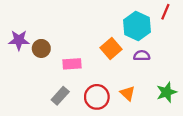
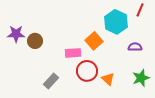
purple semicircle: (142, 56) -> (135, 47), moved
pink rectangle: (72, 64) -> (73, 53), moved
red circle: (97, 97) -> (87, 71), moved

